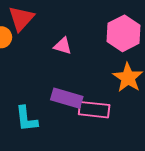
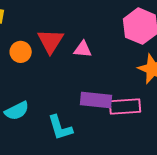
red triangle: (21, 18) -> (51, 41), moved

